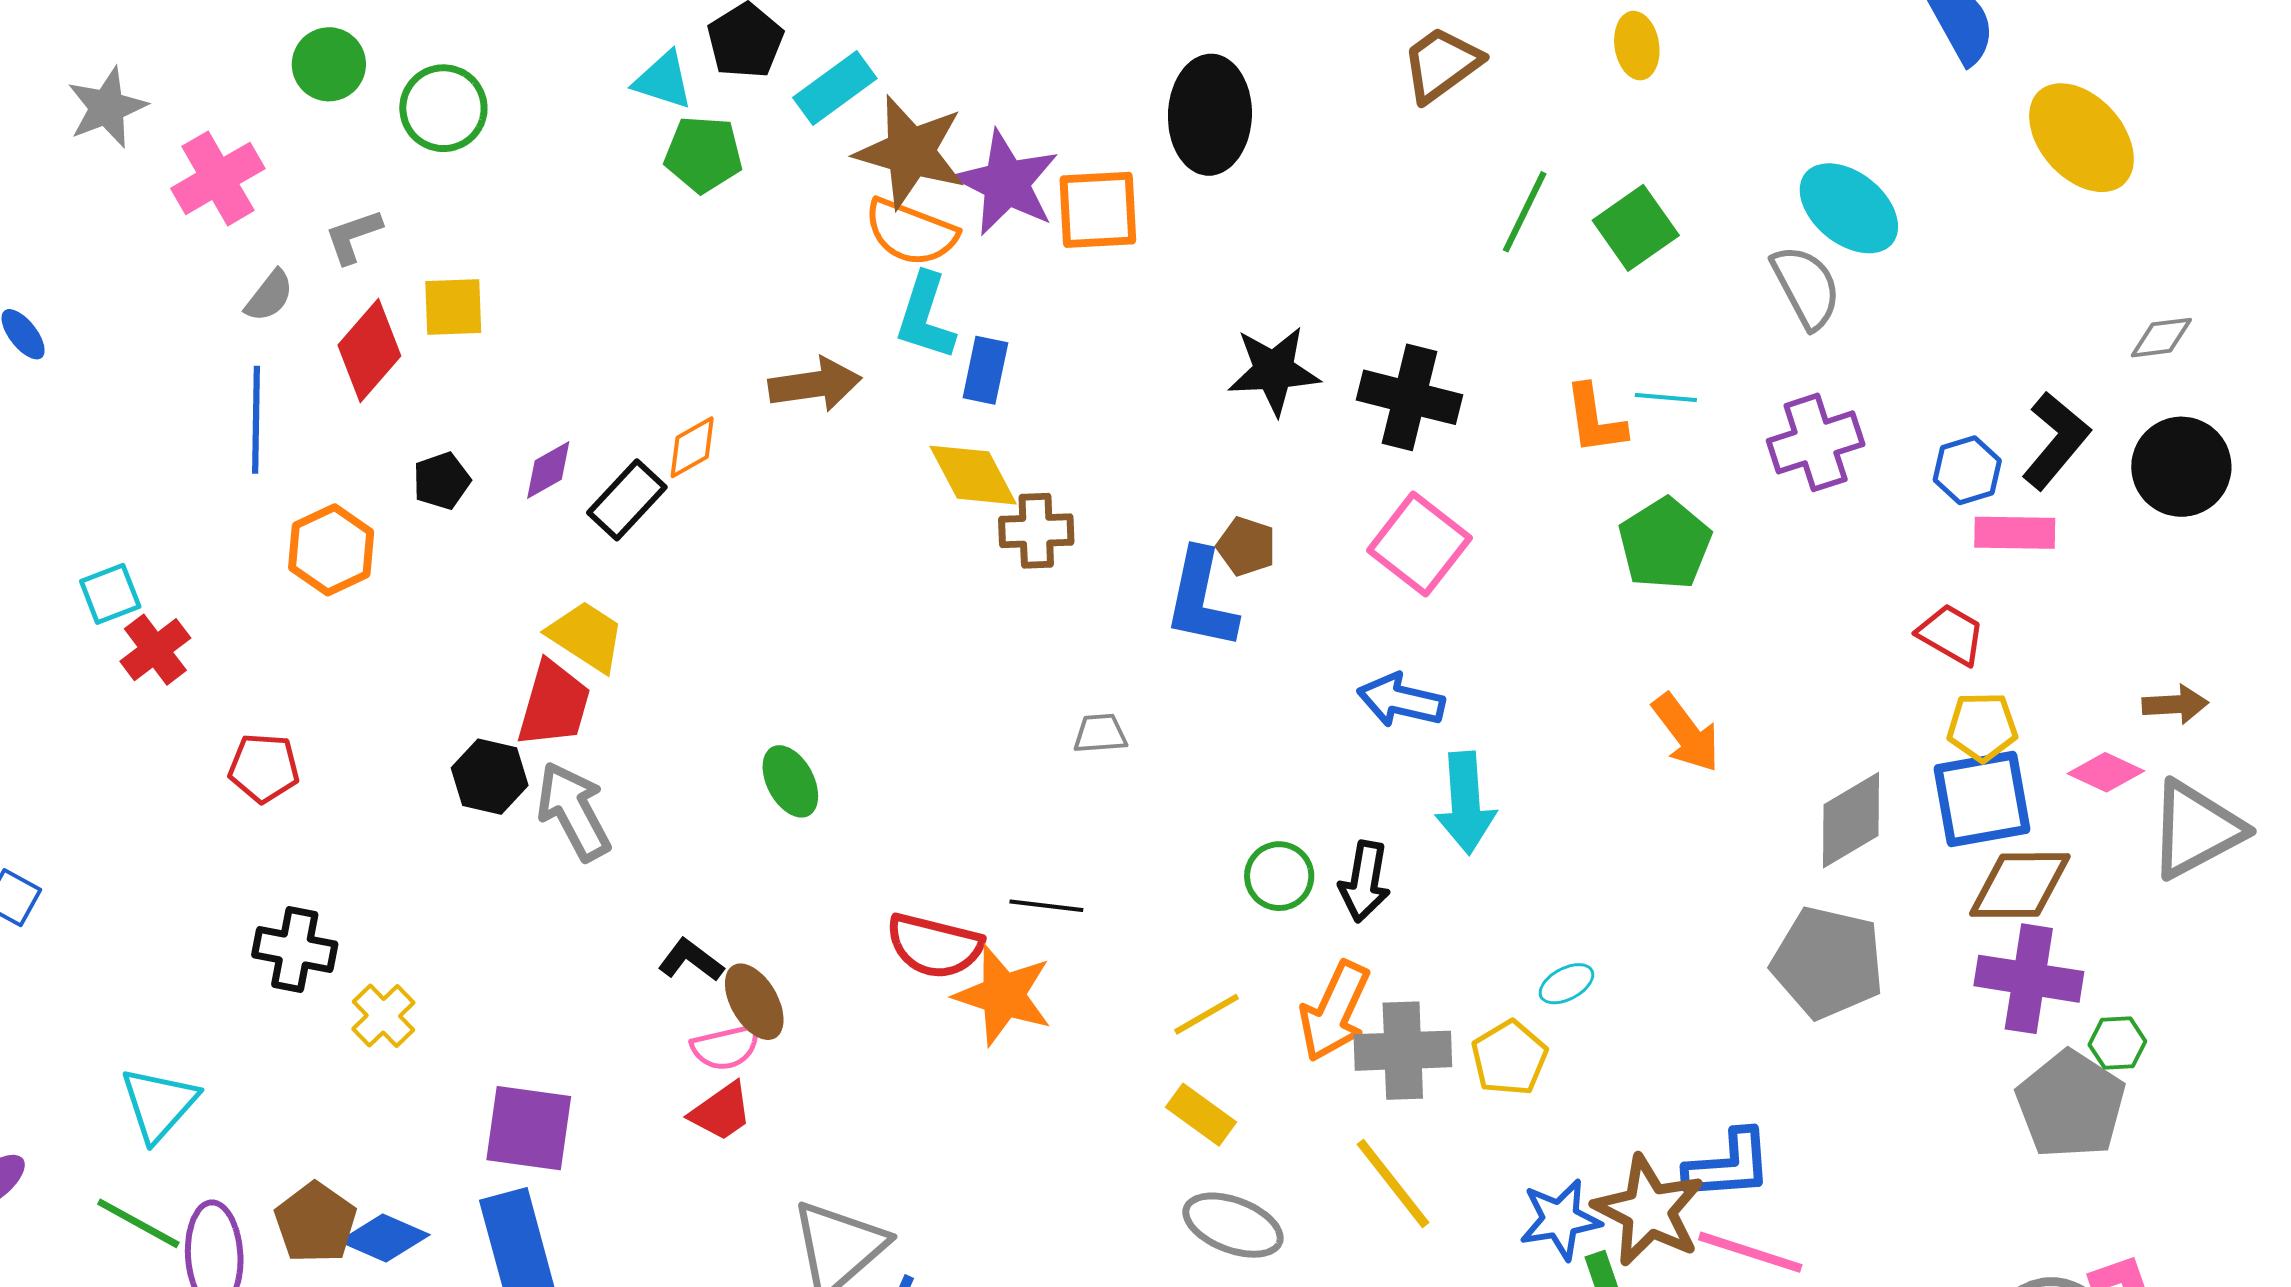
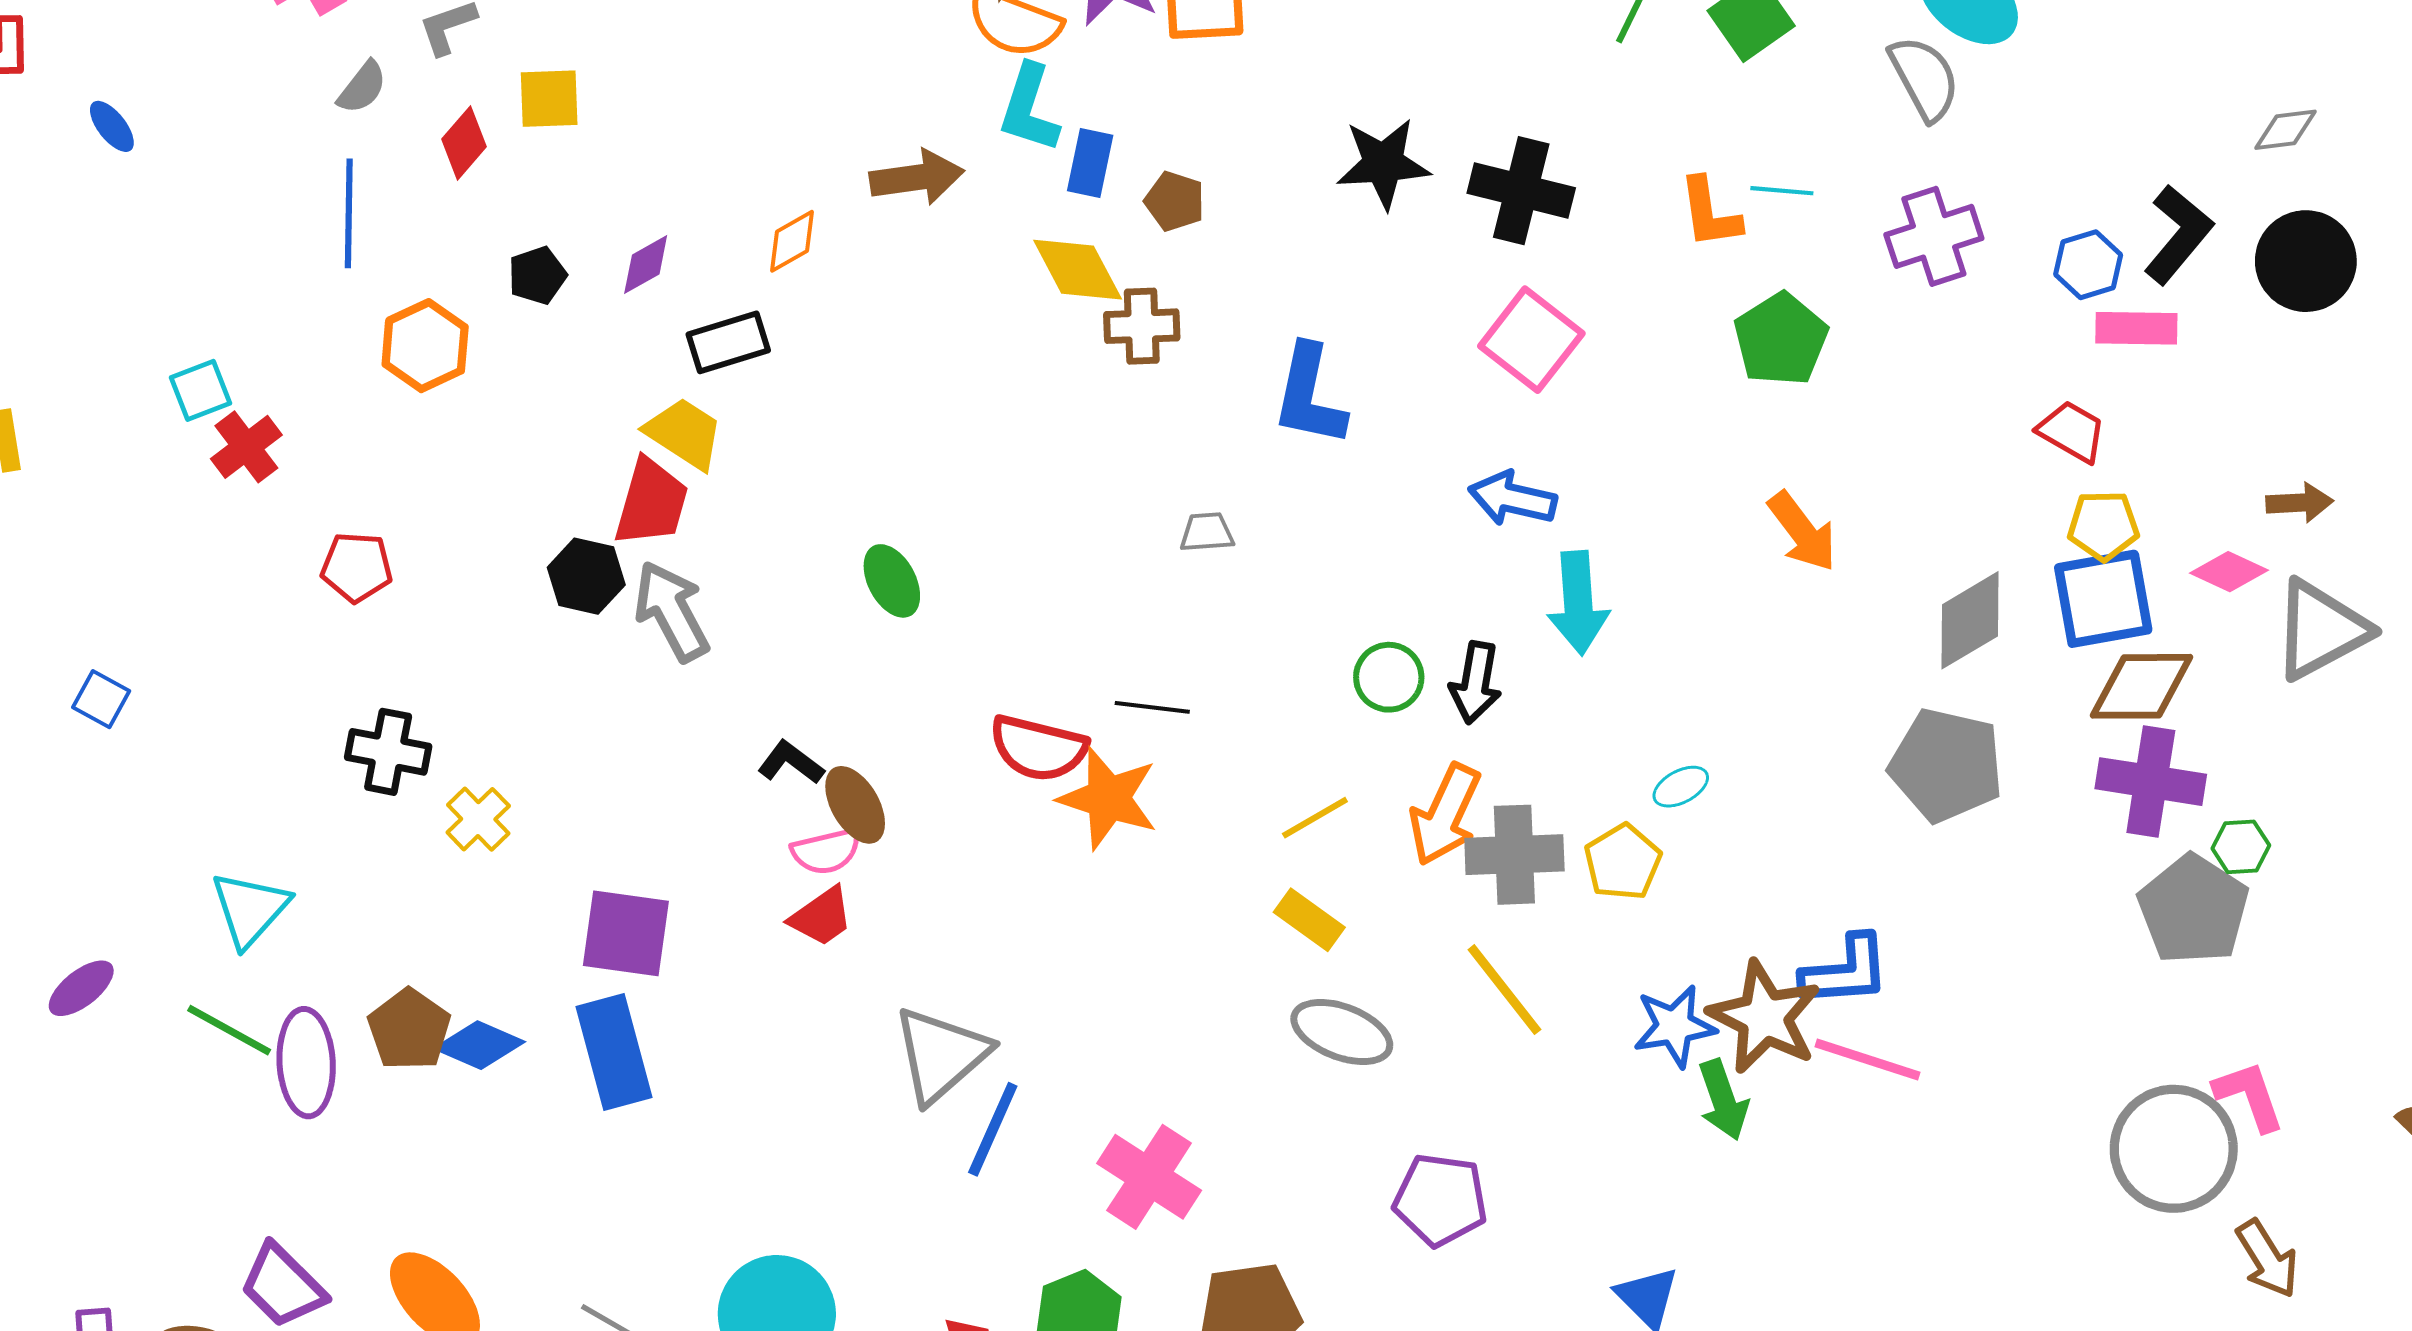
red diamond: (369, 351) -> (464, 143), size x0.7
black rectangle: (627, 500) -> (728, 342), moved, turned 30
brown pentagon: (1246, 546) -> (1175, 201), moved

